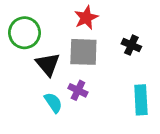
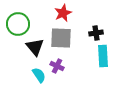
black cross: (131, 45) -> (96, 33), turned -32
cyan rectangle: (141, 100) -> (103, 56), moved

